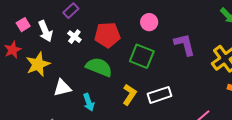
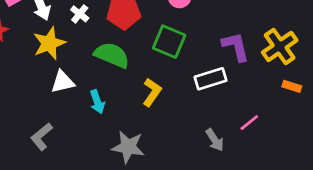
purple L-shape: (185, 44) -> (236, 47), moved
yellow star: (38, 64) -> (49, 43), moved
white rectangle: (160, 95) -> (211, 79), moved

